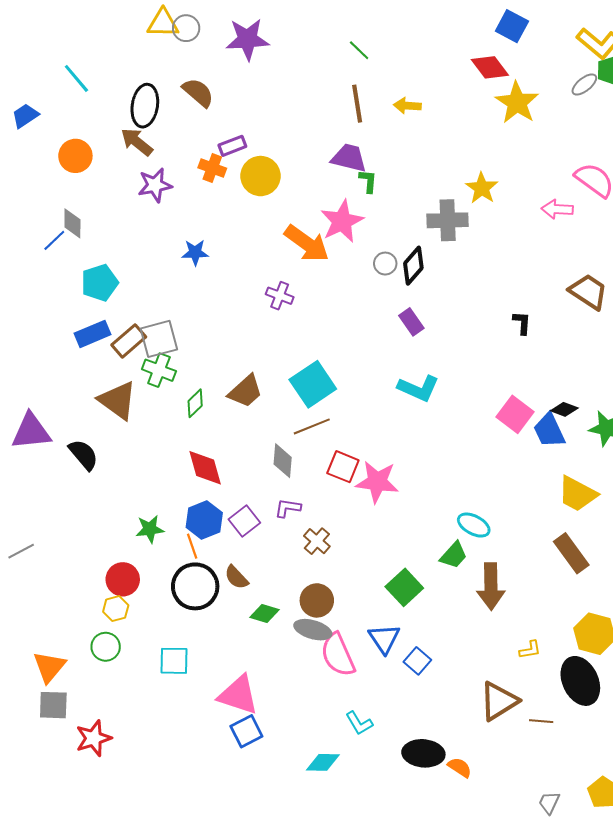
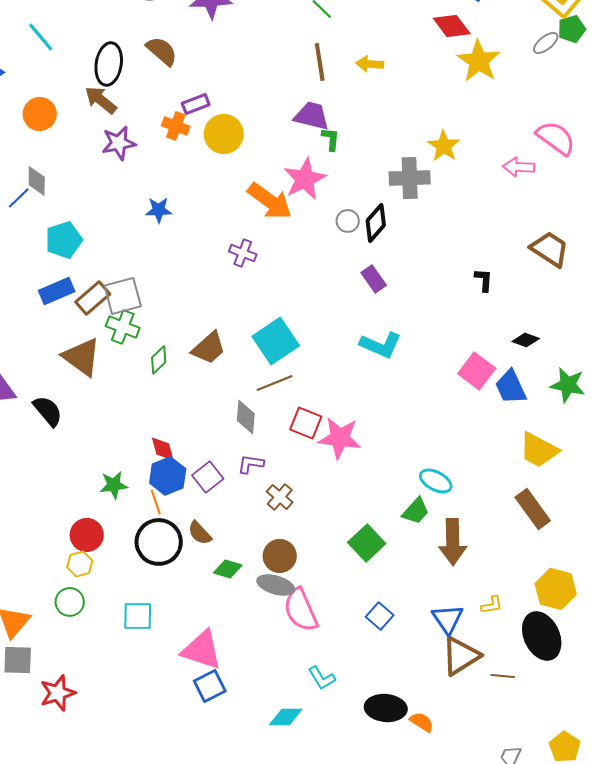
black diamond: (564, 409) -> (526, 340), moved
red diamond: (205, 468) -> (163, 449), moved, size x0.7
blue triangle: (384, 639) -> (448, 619), moved

